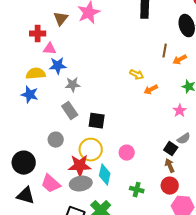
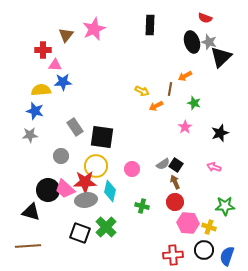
brown line: (165, 51) -> (170, 89), moved
gray star: (73, 85) -> (30, 135), moved
black square: (97, 121) -> (102, 137), size x1.4
gray semicircle: (184, 139) -> (163, 164), moved
black circle: (24, 163) -> (48, 190), moved
pink trapezoid: (51, 184) -> (65, 189), moved

